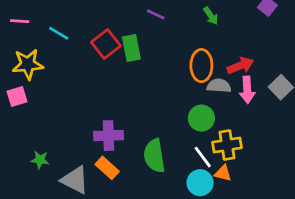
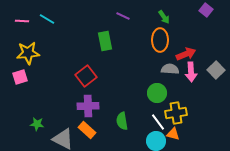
cyan line: (59, 33) -> (47, 19), moved
red square: (106, 44) -> (86, 76), moved
orange ellipse: (201, 66) -> (160, 40), moved
green semicircle: (154, 156) -> (122, 121), size x0.7

